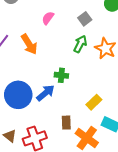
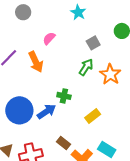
pink semicircle: (48, 18) -> (49, 38), moved
yellow rectangle: (94, 102) -> (93, 116), moved
brown rectangle: (66, 123) -> (64, 143), turned -56

